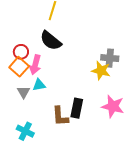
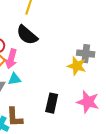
brown L-shape: (60, 116) -> (15, 117), moved

